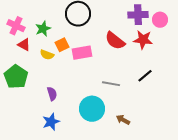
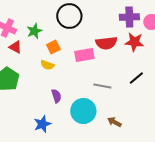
red semicircle: (115, 41) -> (106, 43), turned -45
pink rectangle: (82, 53) -> (84, 55), moved
yellow semicircle: (47, 55) -> (47, 65), moved
purple semicircle: (52, 94) -> (56, 96), moved

